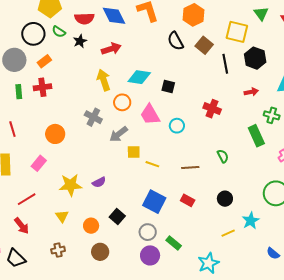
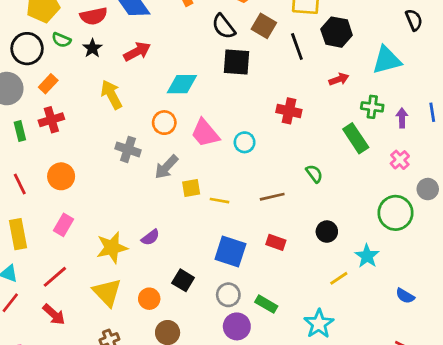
yellow arrow: (104, 80) -> (111, 95), moved
black square: (168, 86) -> (236, 62), moved, size x1.5
orange circle: (55, 134) -> (61, 176), moved
yellow triangle: (62, 216) -> (107, 292), size x1.6

